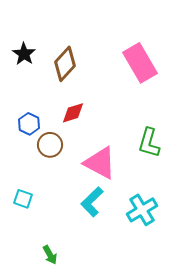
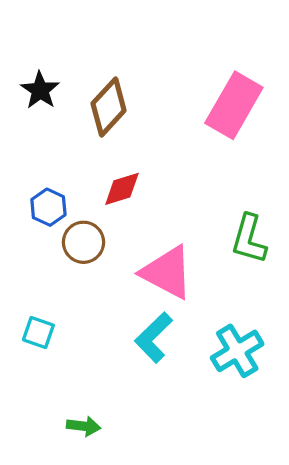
pink rectangle: (140, 63) -> (234, 105), turned 60
green arrow: (50, 255) -> (84, 426), turned -54

